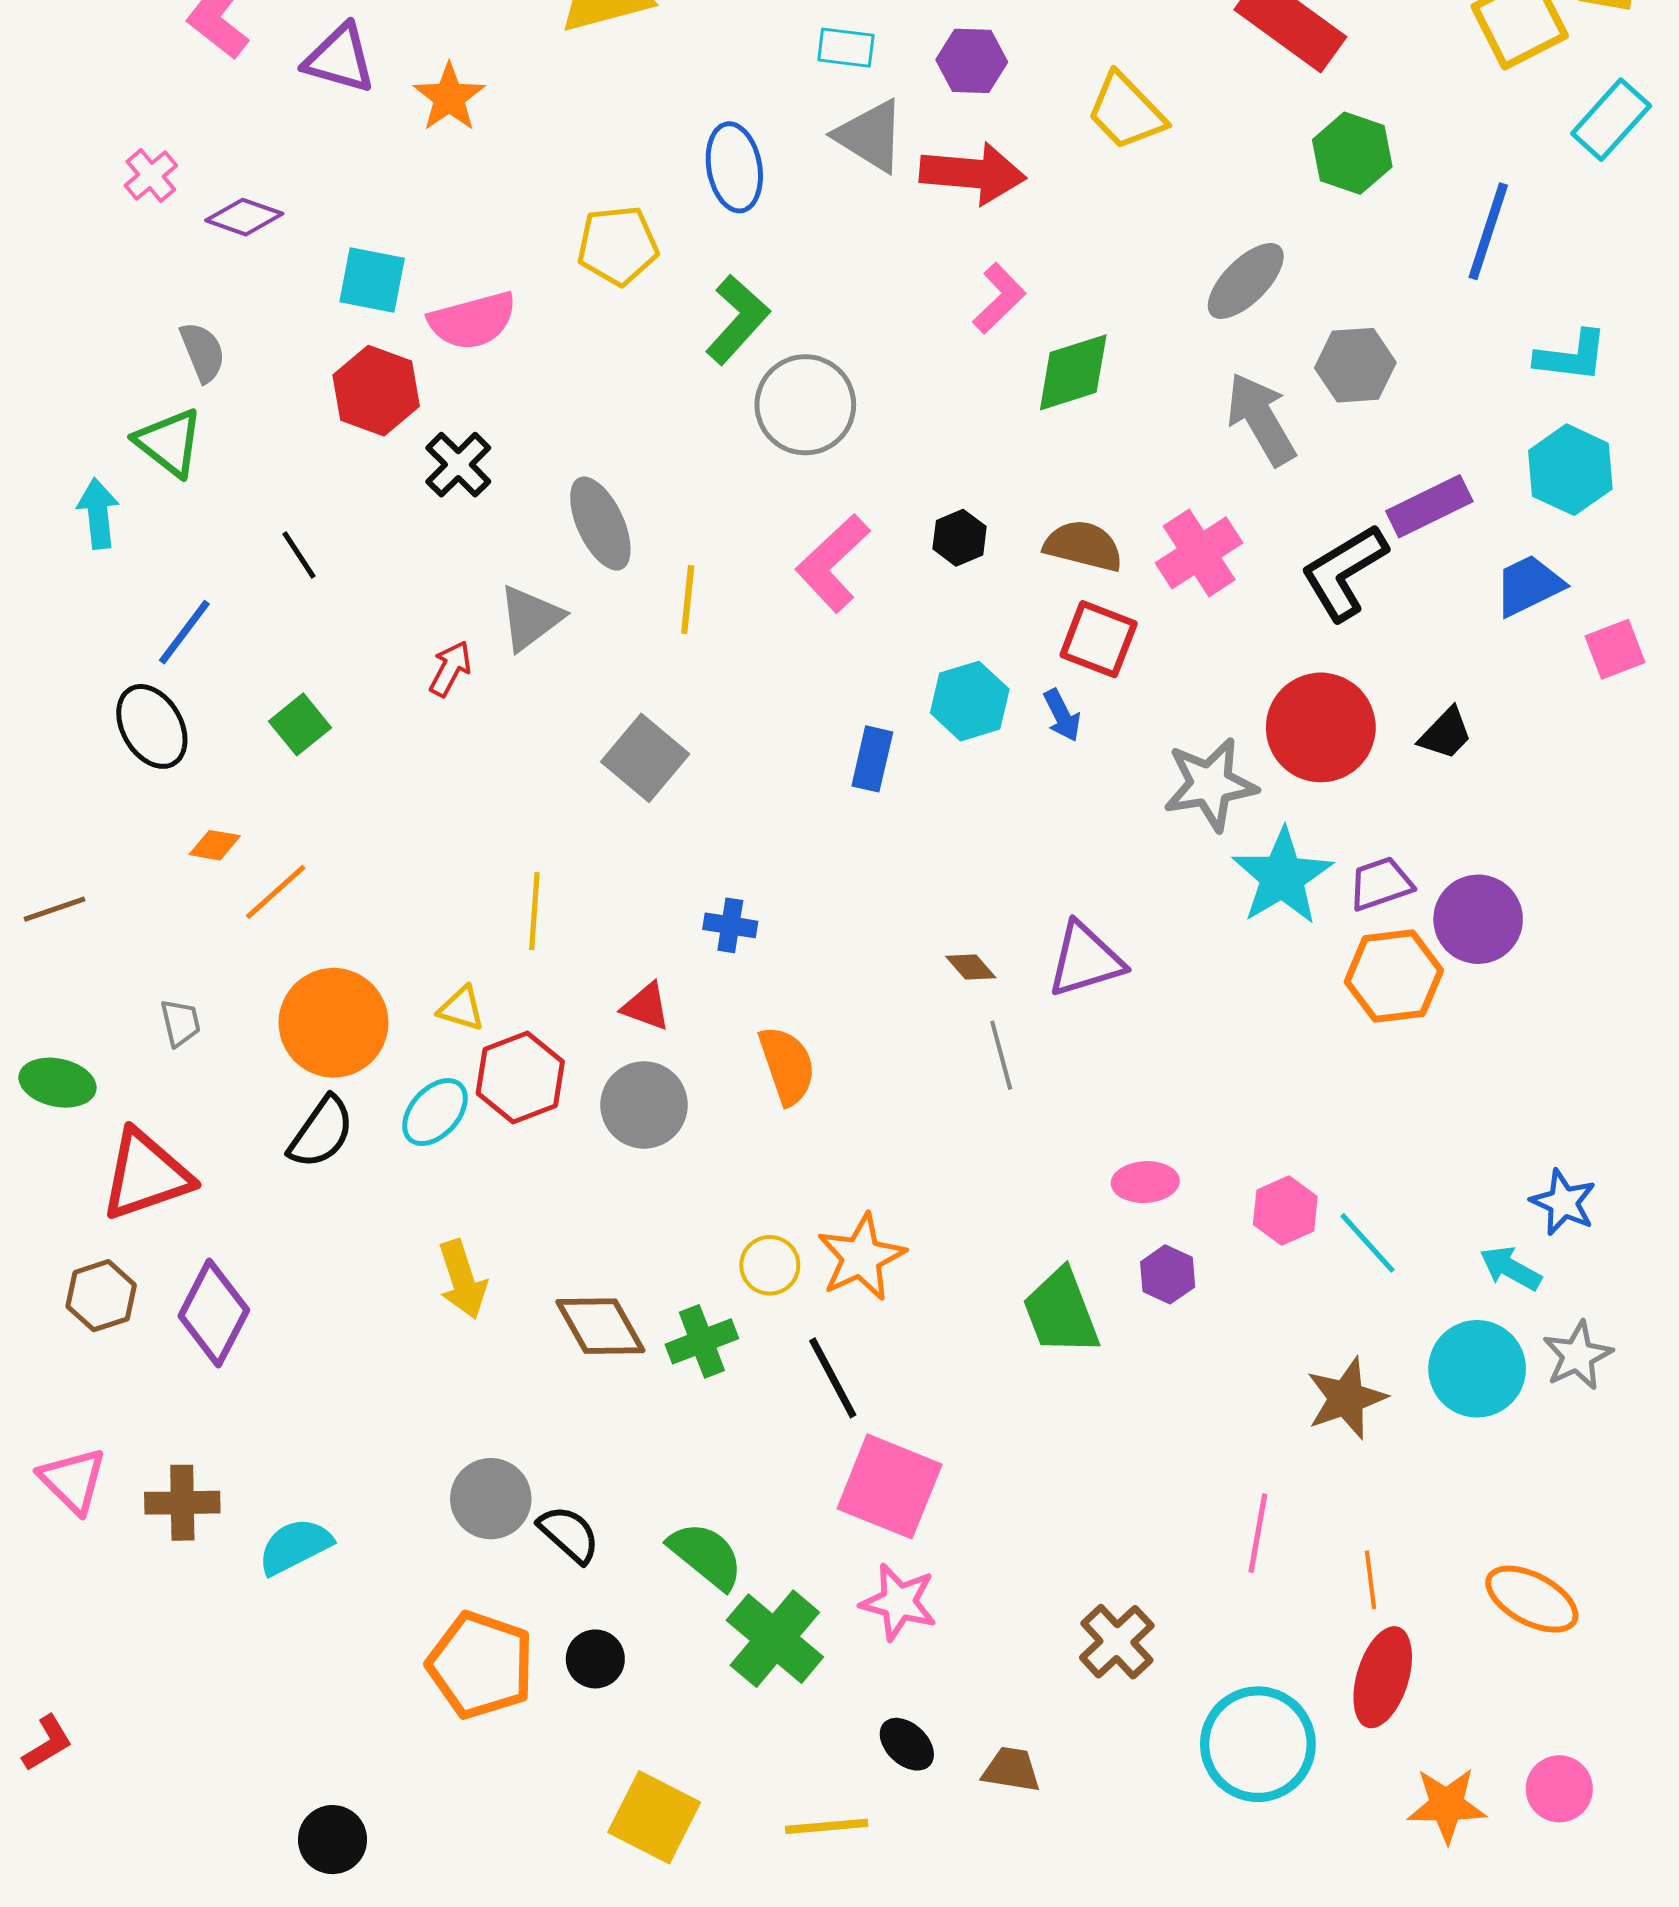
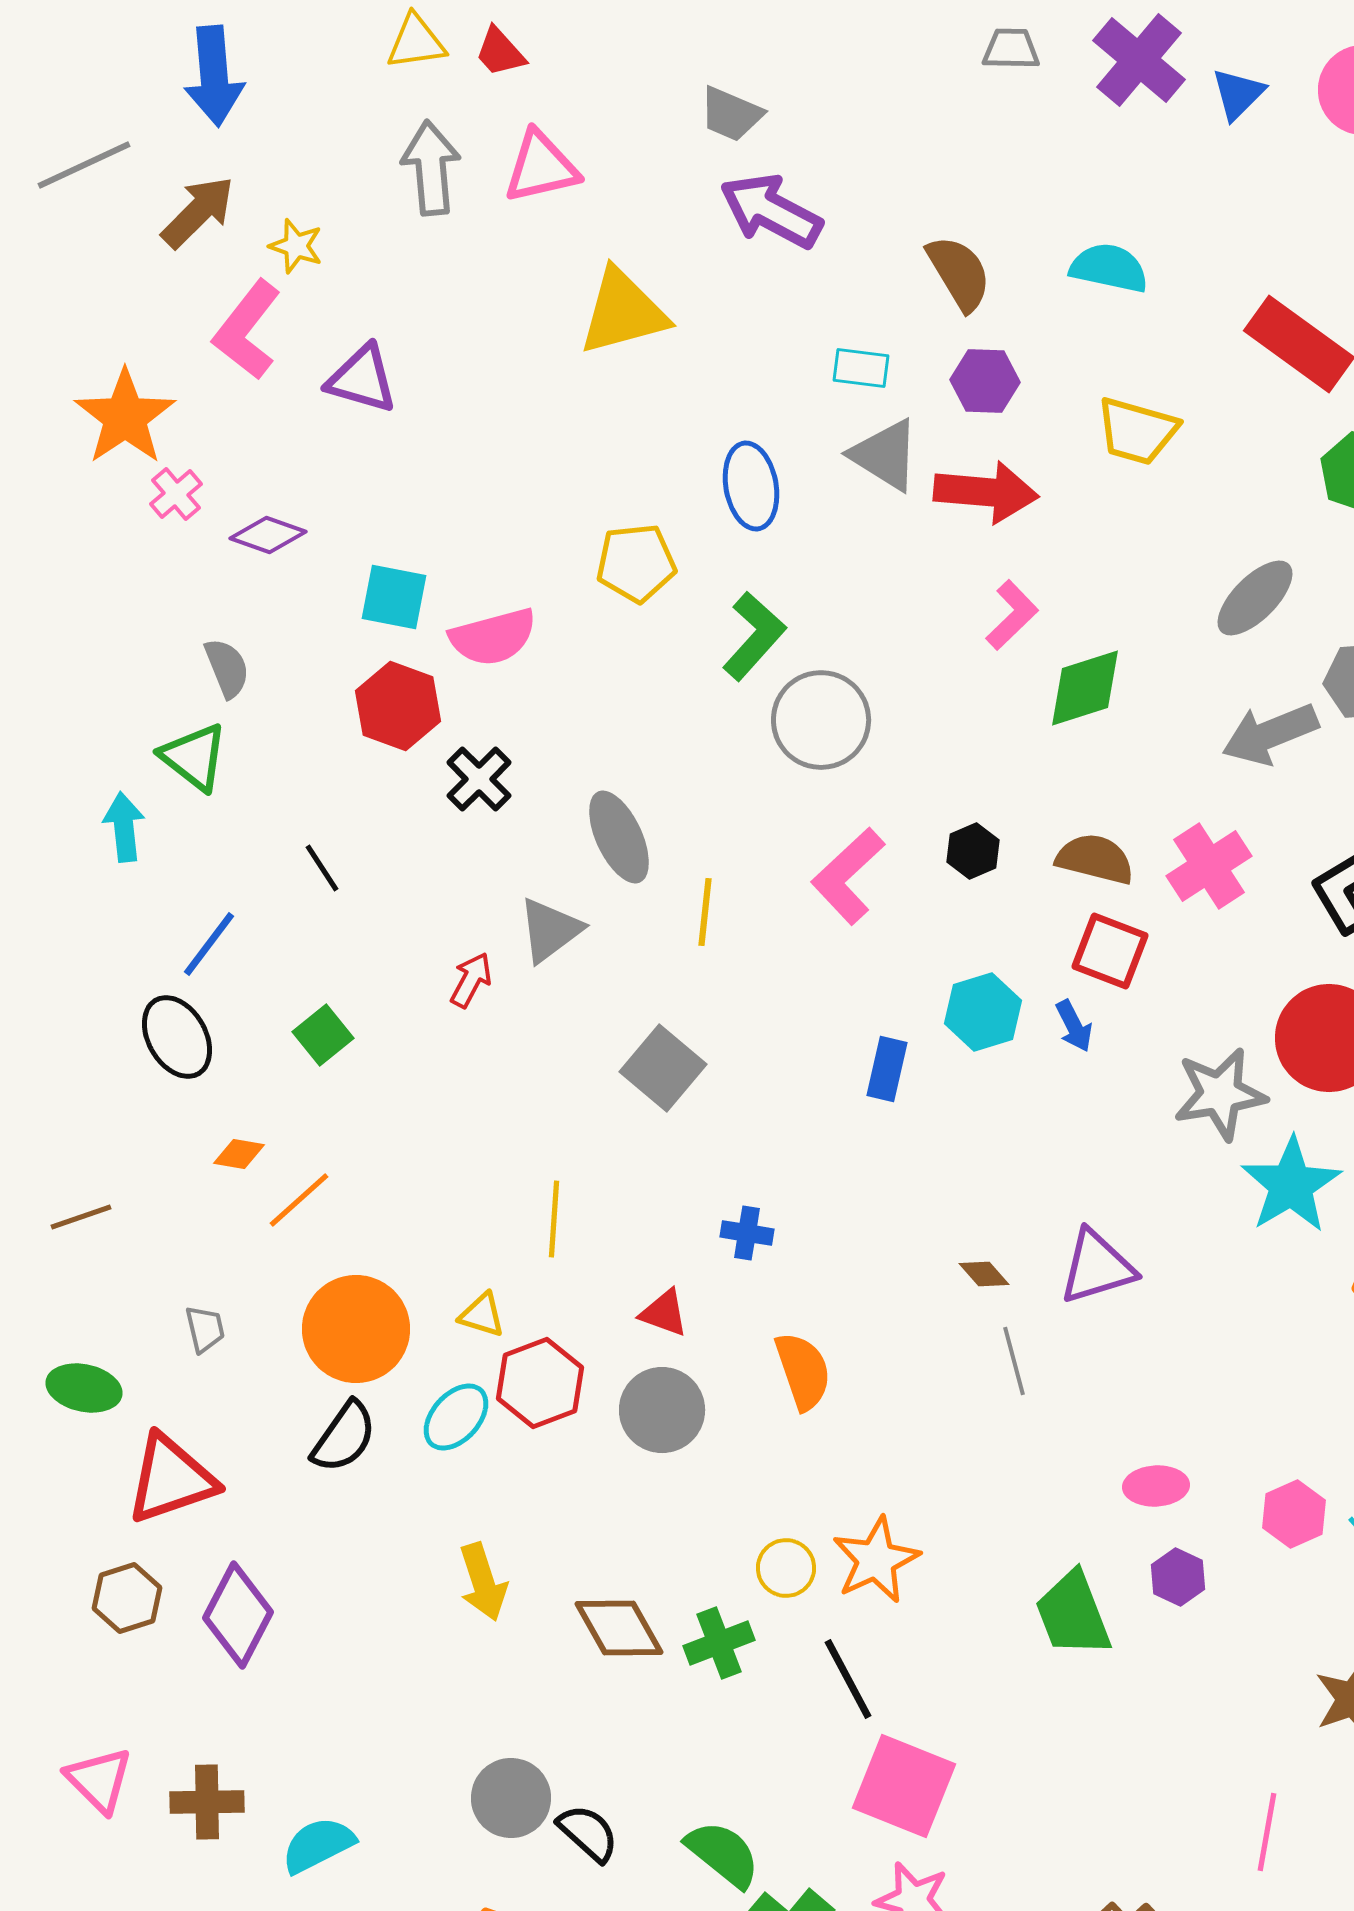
orange star: (449, 97) -> (125, 417), moved, size x1.4
yellow trapezoid: (1126, 112) -> (1137, 431), turned -30
gray arrow: (1261, 419) -> (1270, 734), turned -82

